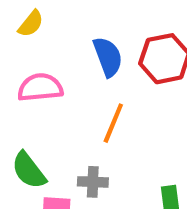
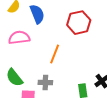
blue semicircle: (108, 57) -> (37, 14), moved

